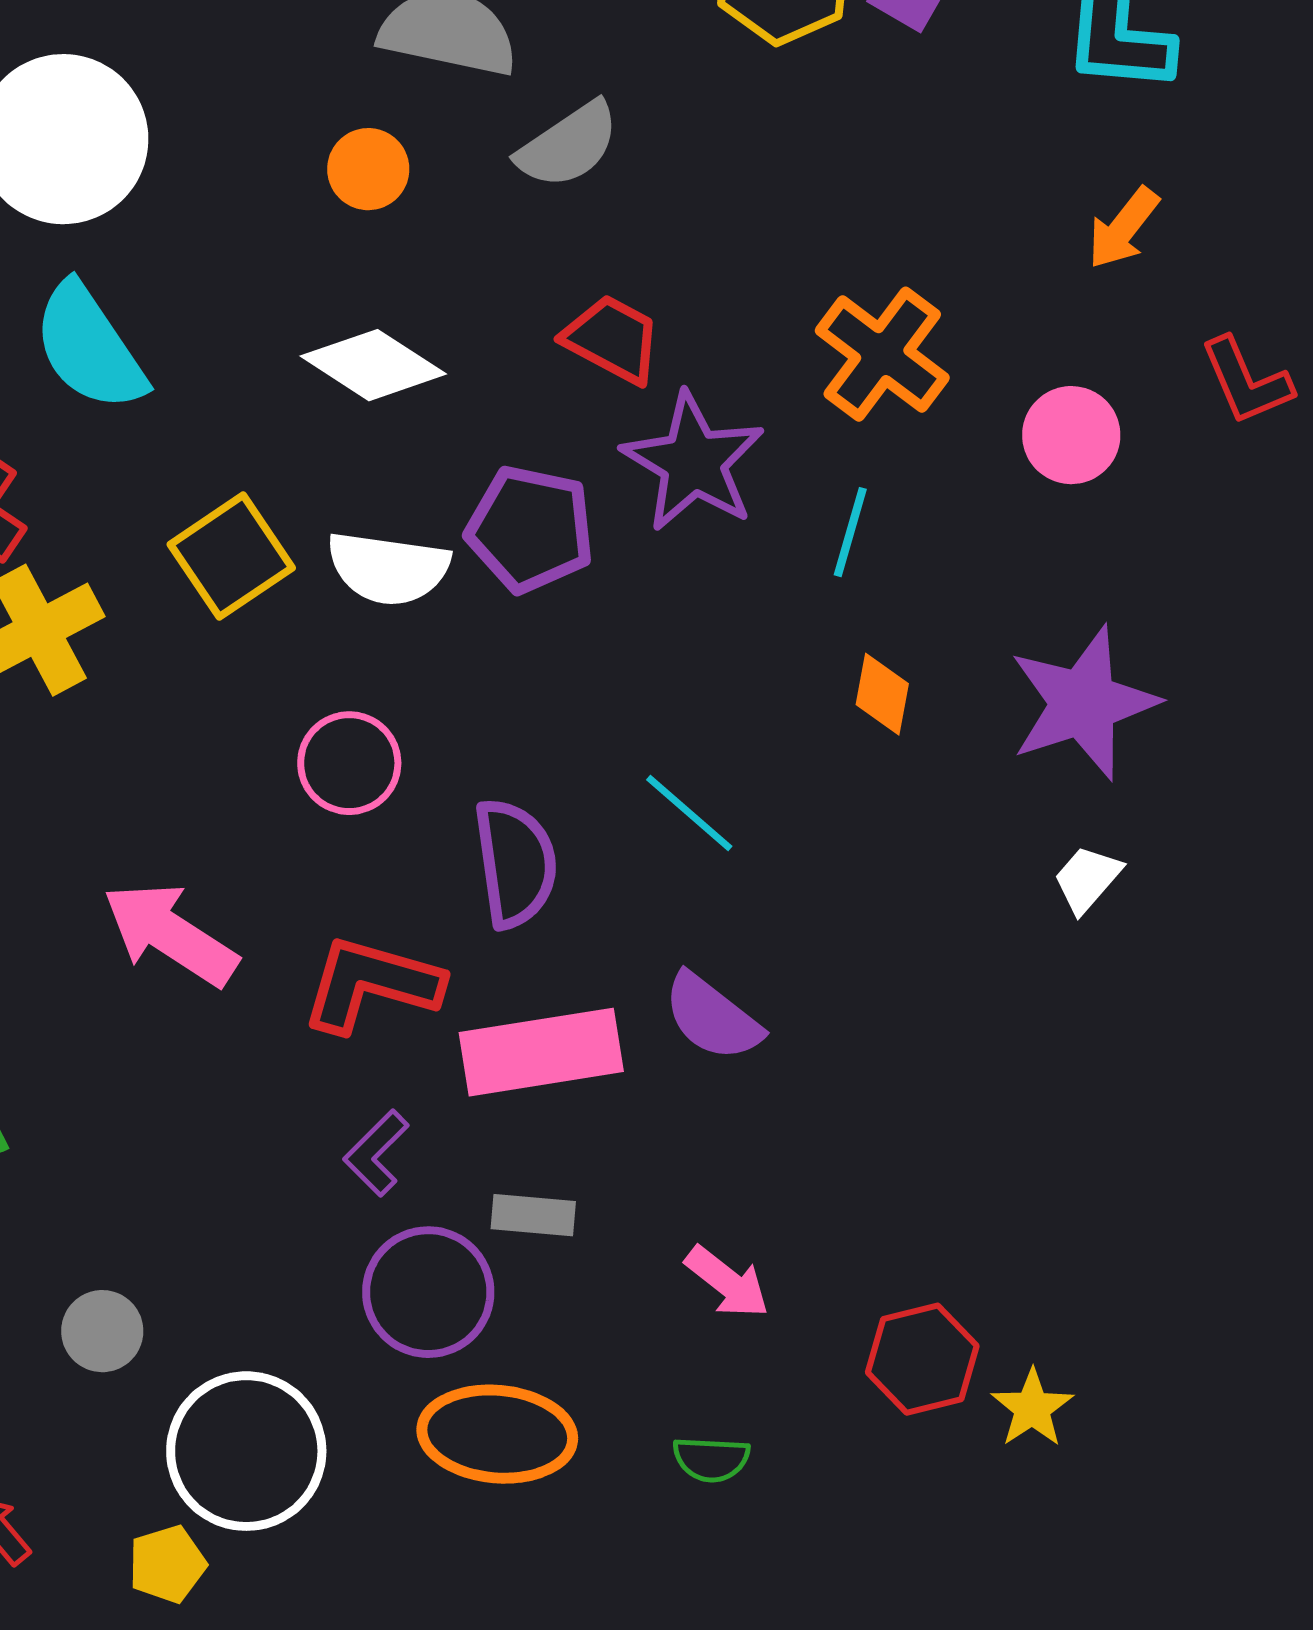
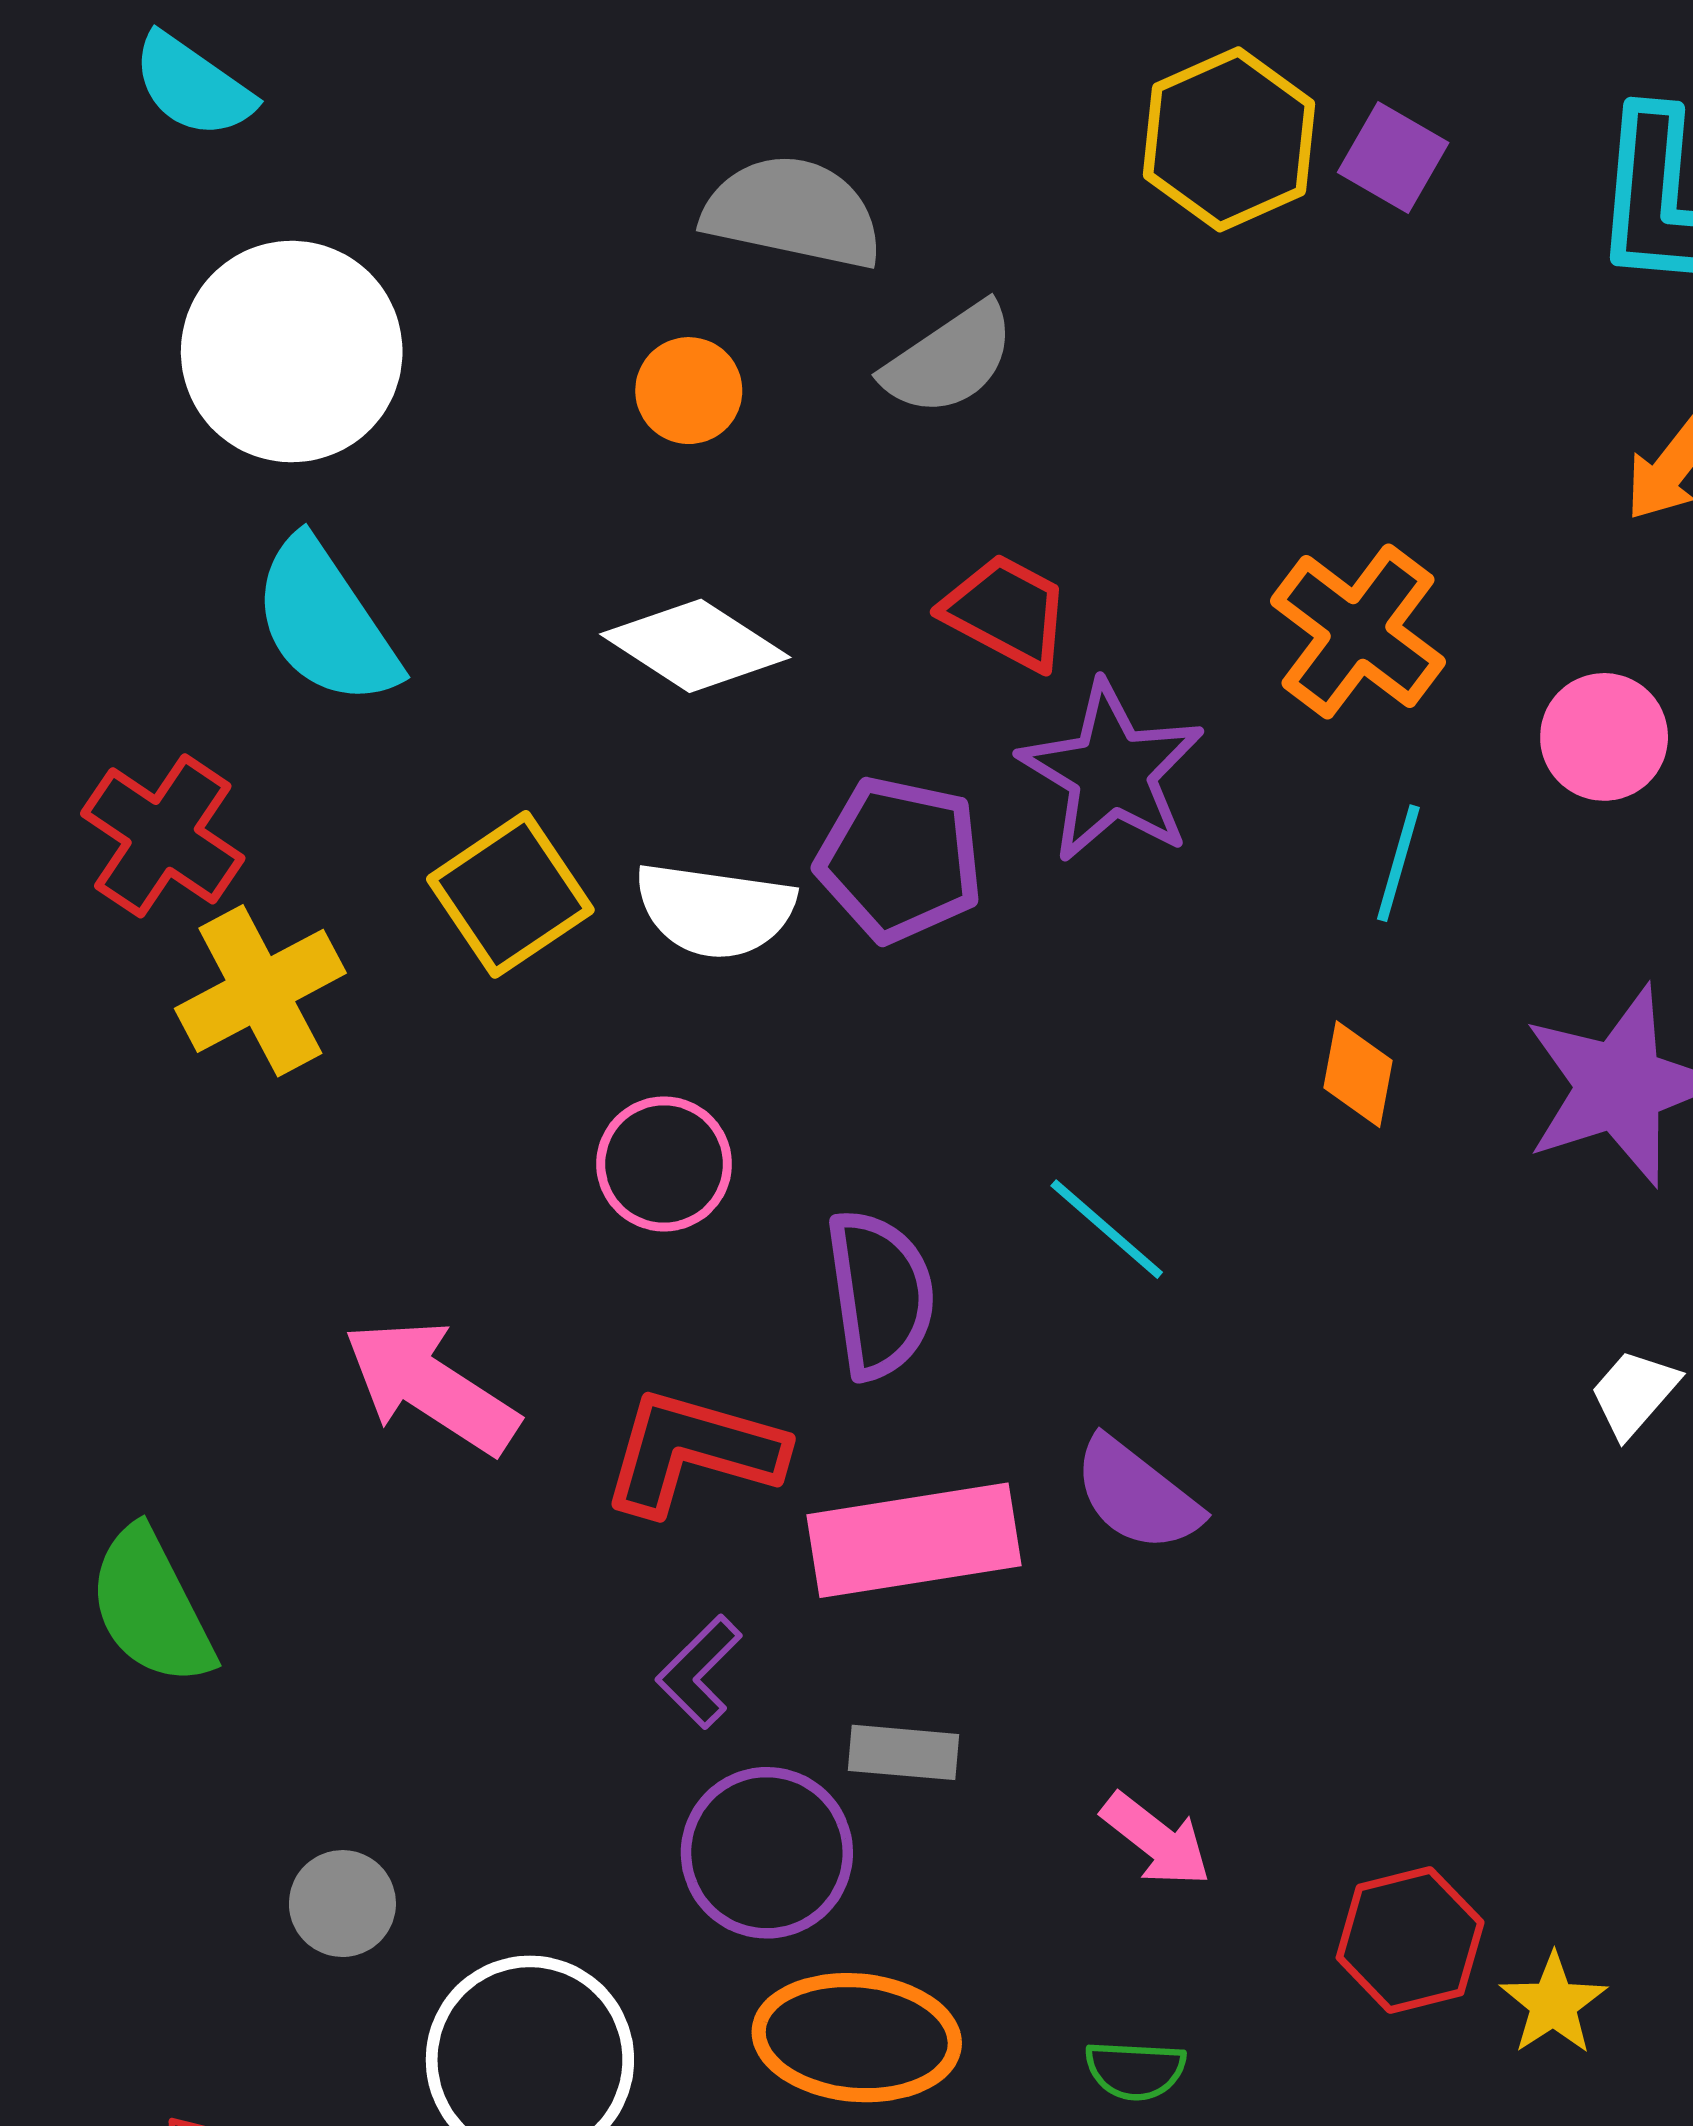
cyan line: (850, 532) -> (1398, 863), moved
white trapezoid: (1087, 879) -> (1634, 1393), moved

